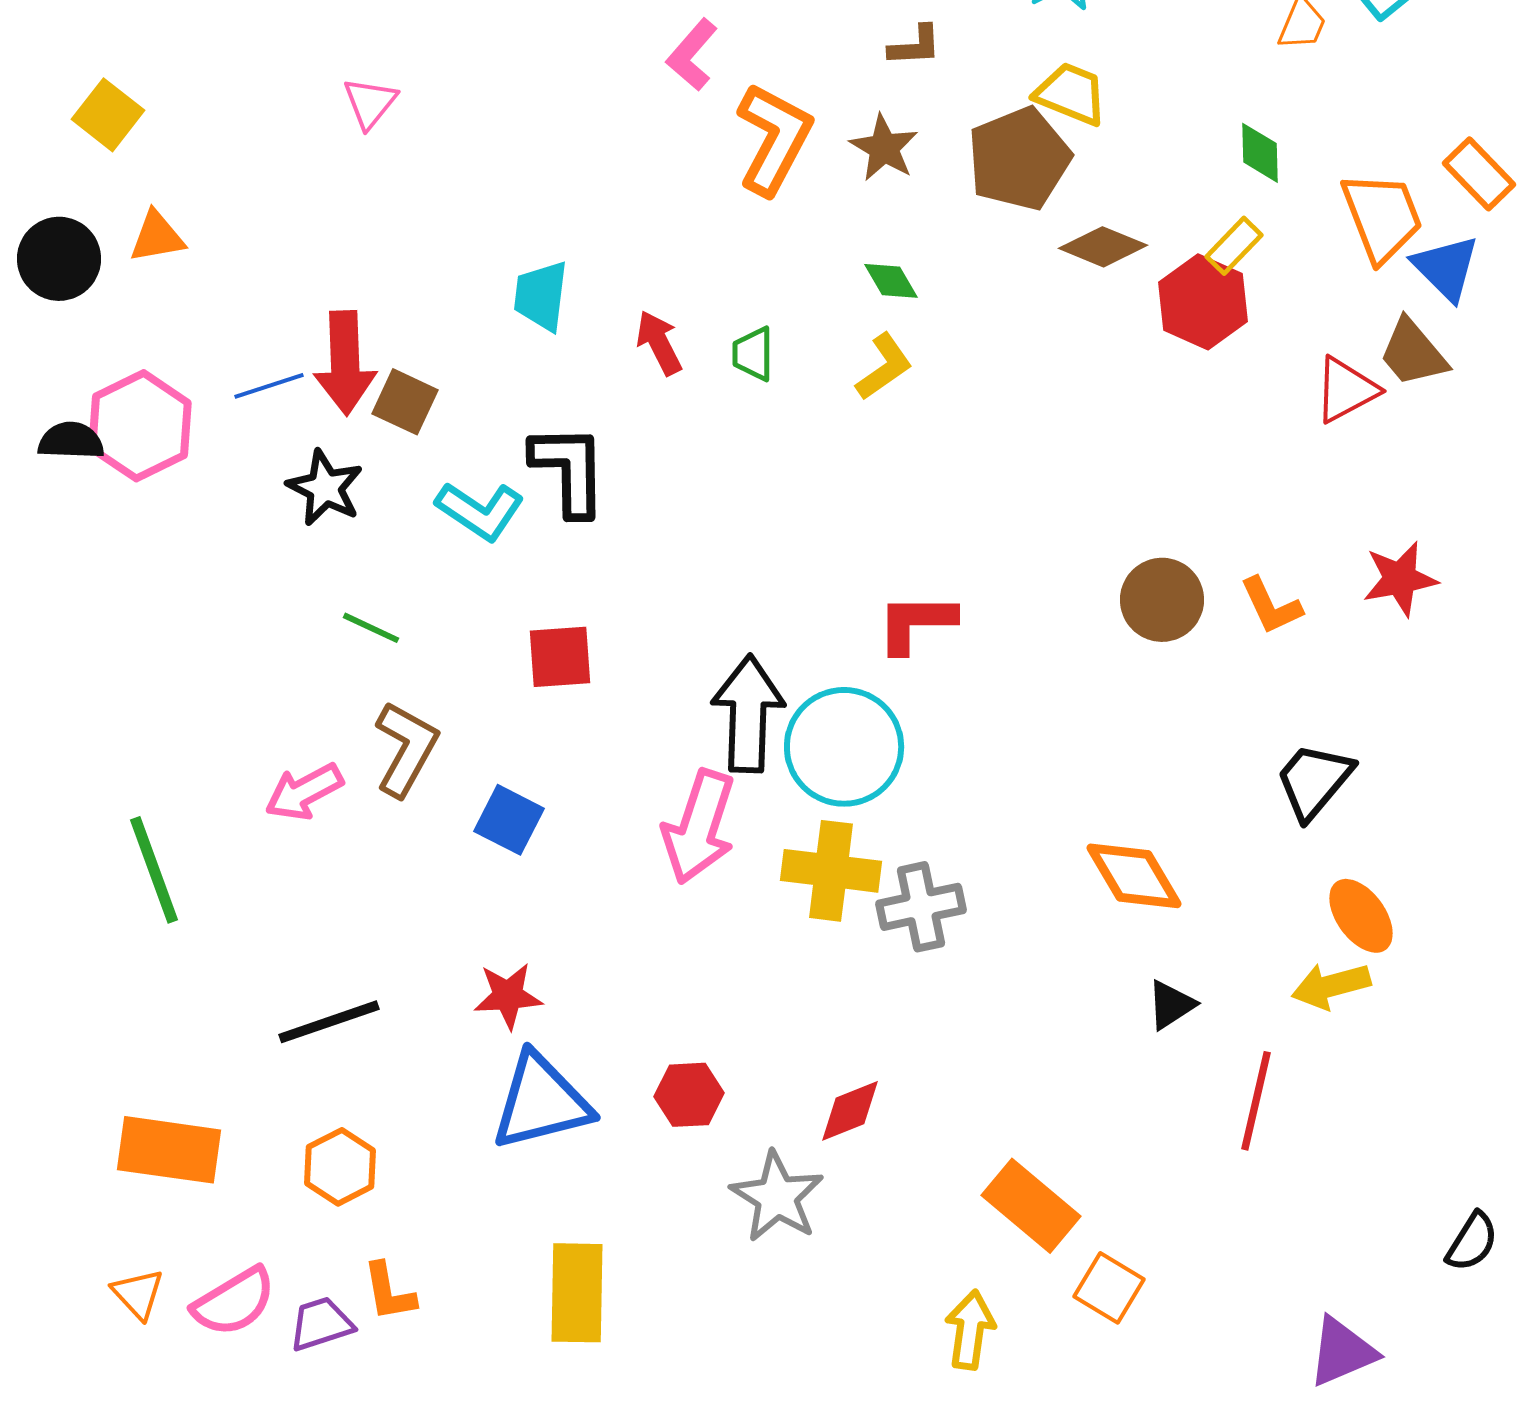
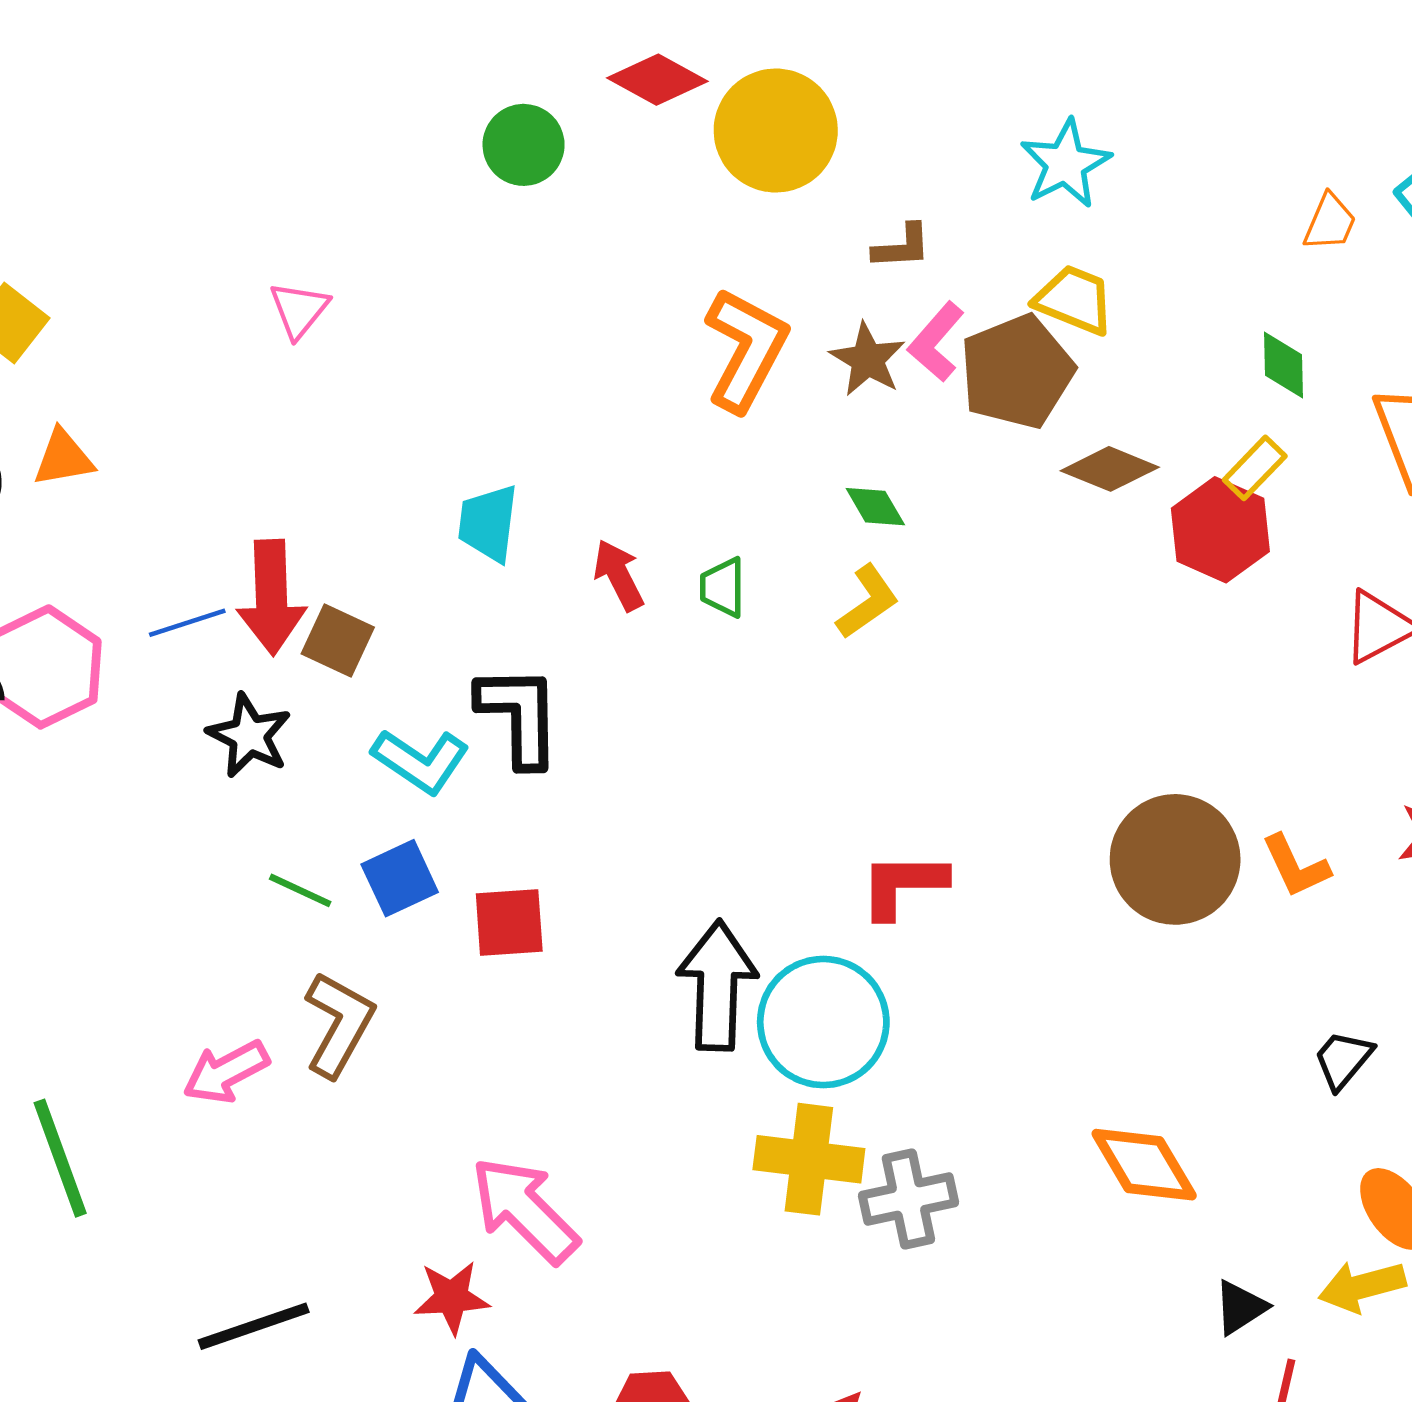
pink L-shape: (692, 55) -> (936, 342), moved
brown circle: (1162, 600) -> (1175, 859), size x1.4
black trapezoid: (1314, 781) -> (1343, 1060), size x0.7
blue square: (509, 820) -> (400, 878), moved, turned 38
pink arrow: (699, 827) -> (525, 1210), moved, turned 117
black triangle: (1171, 1005) -> (1240, 1307), moved

